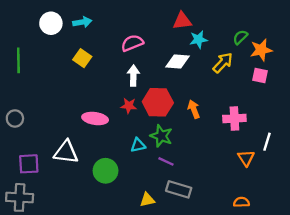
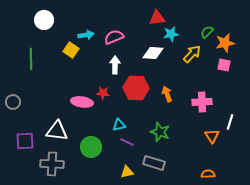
cyan arrow: (82, 22) -> (86, 35), moved
green line: (18, 60) -> (31, 59), moved
red star: (129, 106) -> (103, 93), moved
green star: (161, 136) -> (160, 132), moved
purple line: (166, 161) -> (127, 142), moved
gray cross: (20, 197) -> (52, 164), moved

